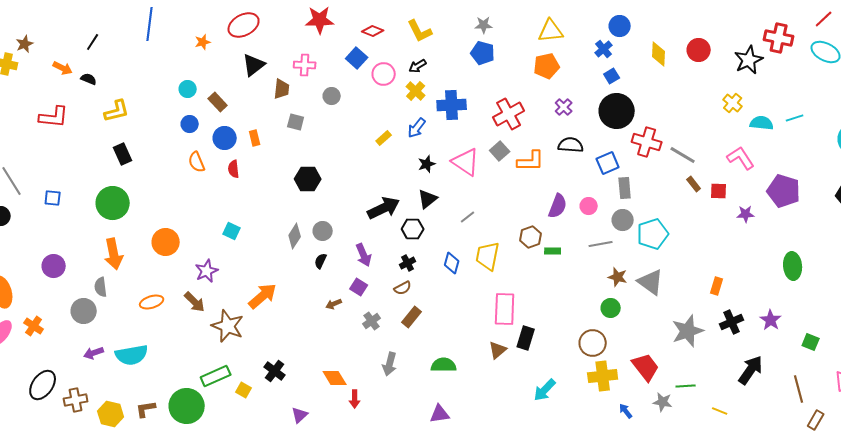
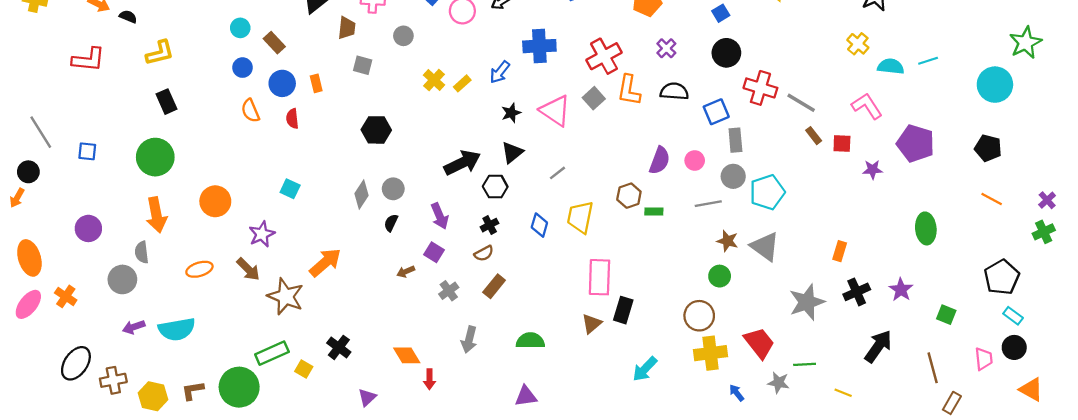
yellow cross: (416, 91) -> (434, 80), moved
black circle: (617, 111) -> (726, 53), size x0.7
orange L-shape: (531, 161) -> (629, 90), moved, turned 100

